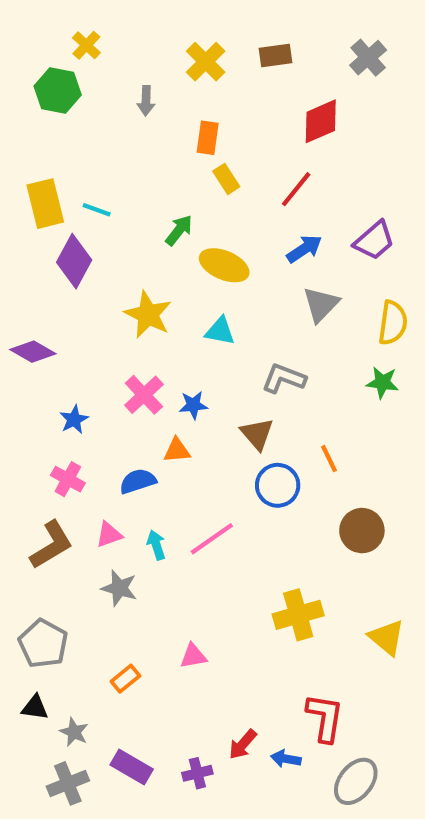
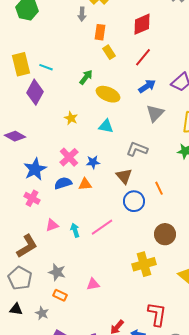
gray arrow: (146, 101) -> (82, 14), moved
red diamond: (321, 121) -> (142, 24), moved
yellow star: (148, 315) -> (71, 118), size x0.6
blue star: (74, 419) -> (35, 169), size x1.6
blue semicircle: (138, 481) -> (63, 183), moved
brown circle: (362, 531) -> (165, 234), moved
brown L-shape: (51, 545) -> (27, 246), moved
gray star: (119, 588) -> (57, 272), moved
orange rectangle: (125, 679) -> (60, 295), turned 64
gray star: (74, 732) -> (42, 313), moved

